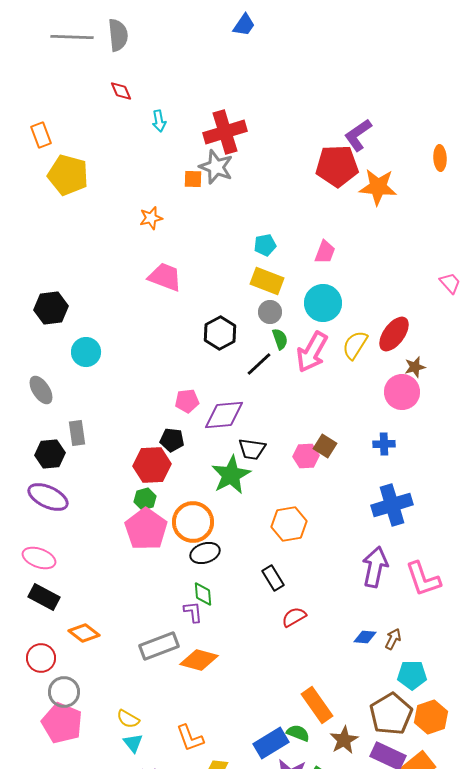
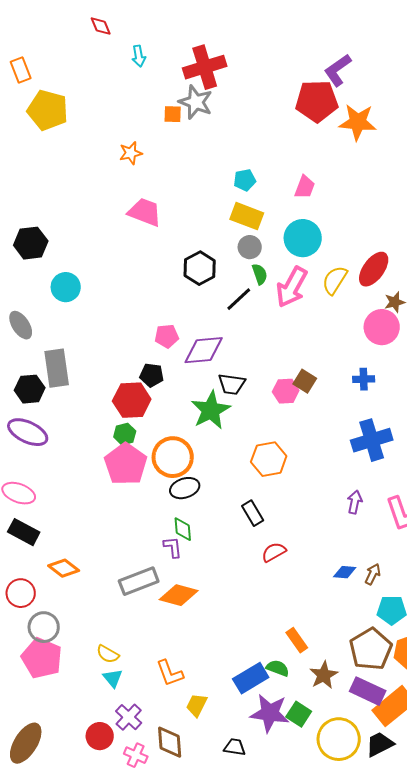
gray rectangle: (77, 433) -> (57, 368), size x1.5
purple arrow: (375, 567) -> (355, 502), size x0.6
orange rectangle: (317, 705) -> (297, 640), size x0.7

